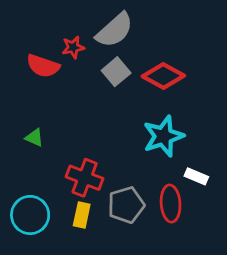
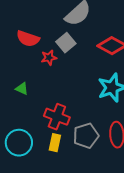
red star: (73, 47) -> (49, 58), moved
gray square: (116, 72) -> (66, 43), moved

